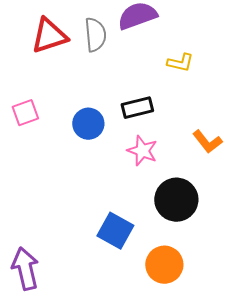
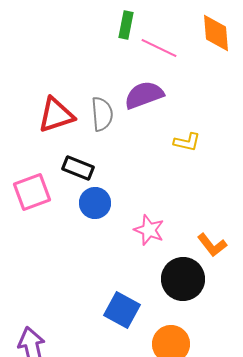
black rectangle: (137, 108) -> (78, 168), moved, turned 36
pink square: (25, 113) -> (32, 192), size x1.4
orange L-shape: (207, 142) -> (212, 245), moved

